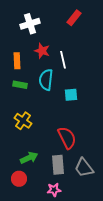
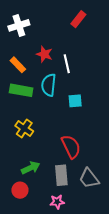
white cross: (30, 24) -> (19, 25), moved
orange rectangle: (17, 61) -> (18, 65), turned -42
green rectangle: (20, 85) -> (21, 90), size x1.5

